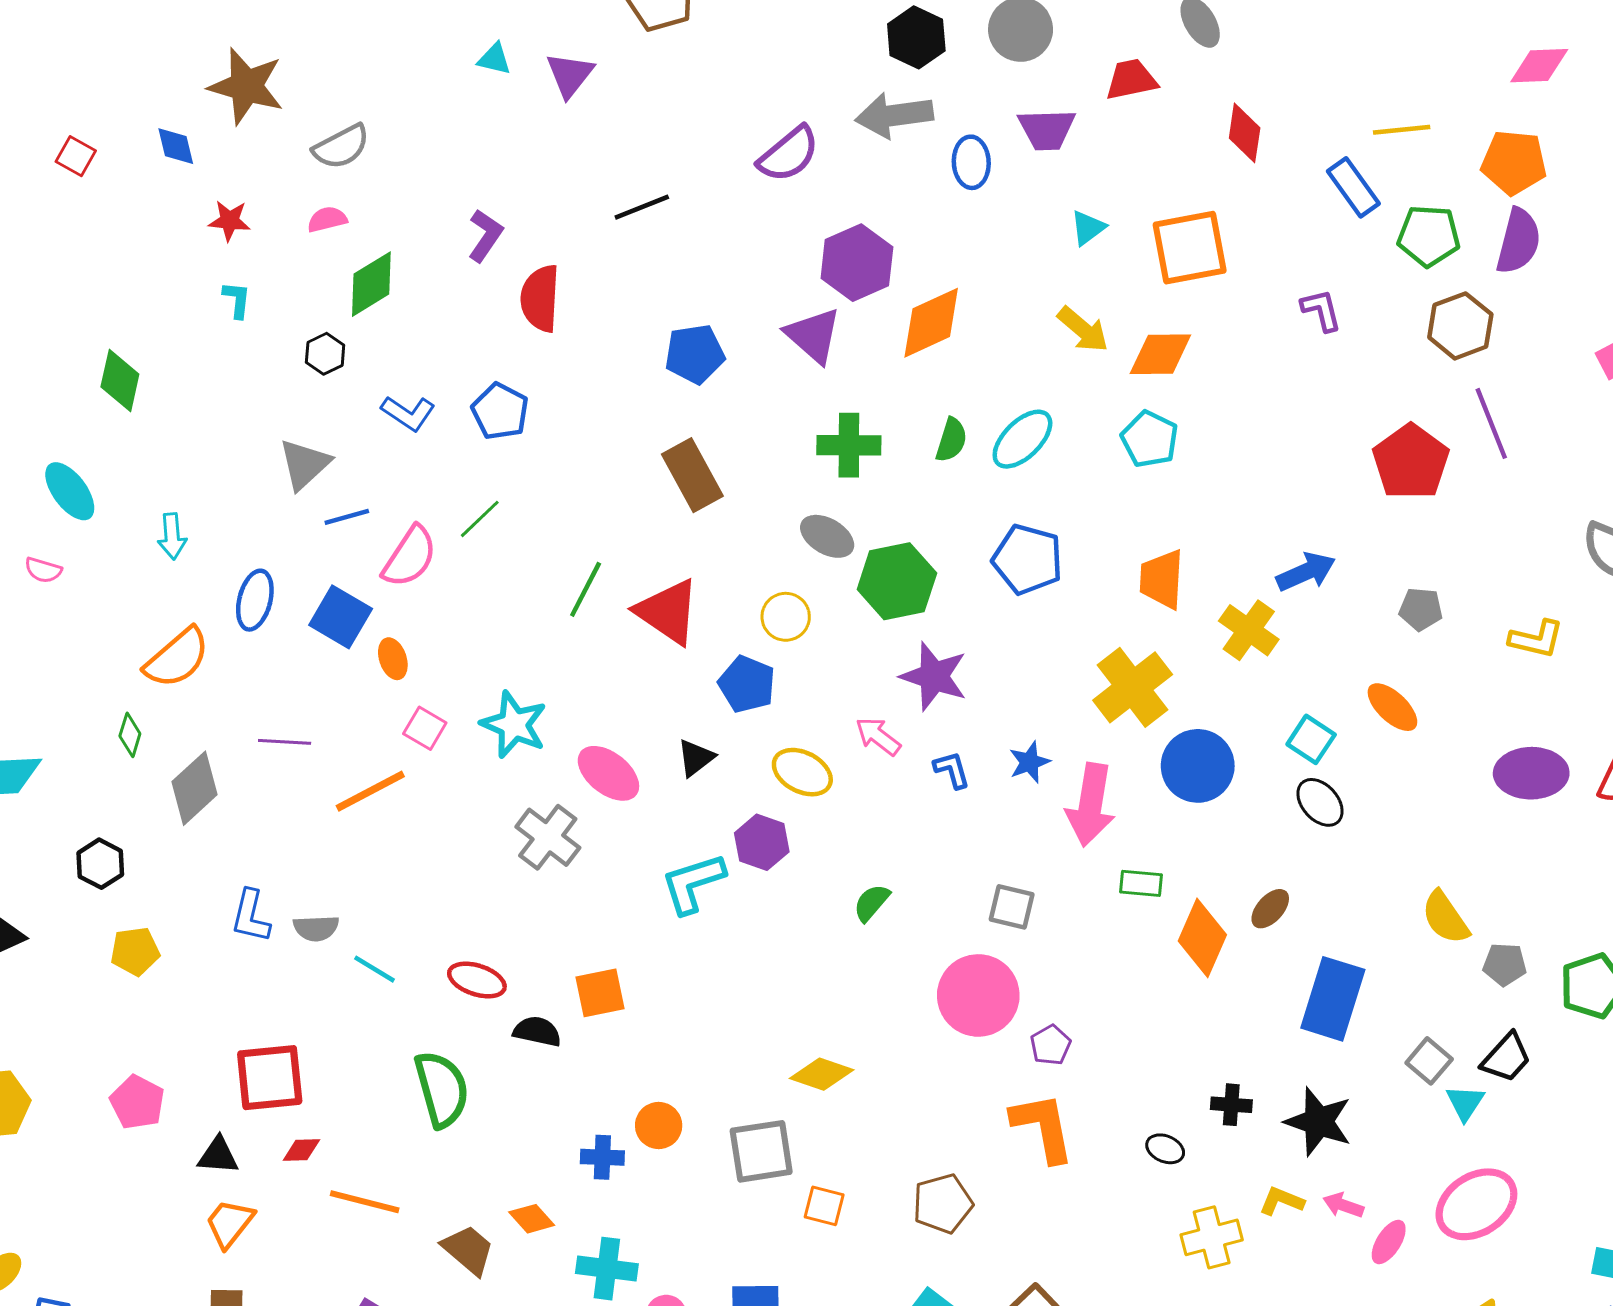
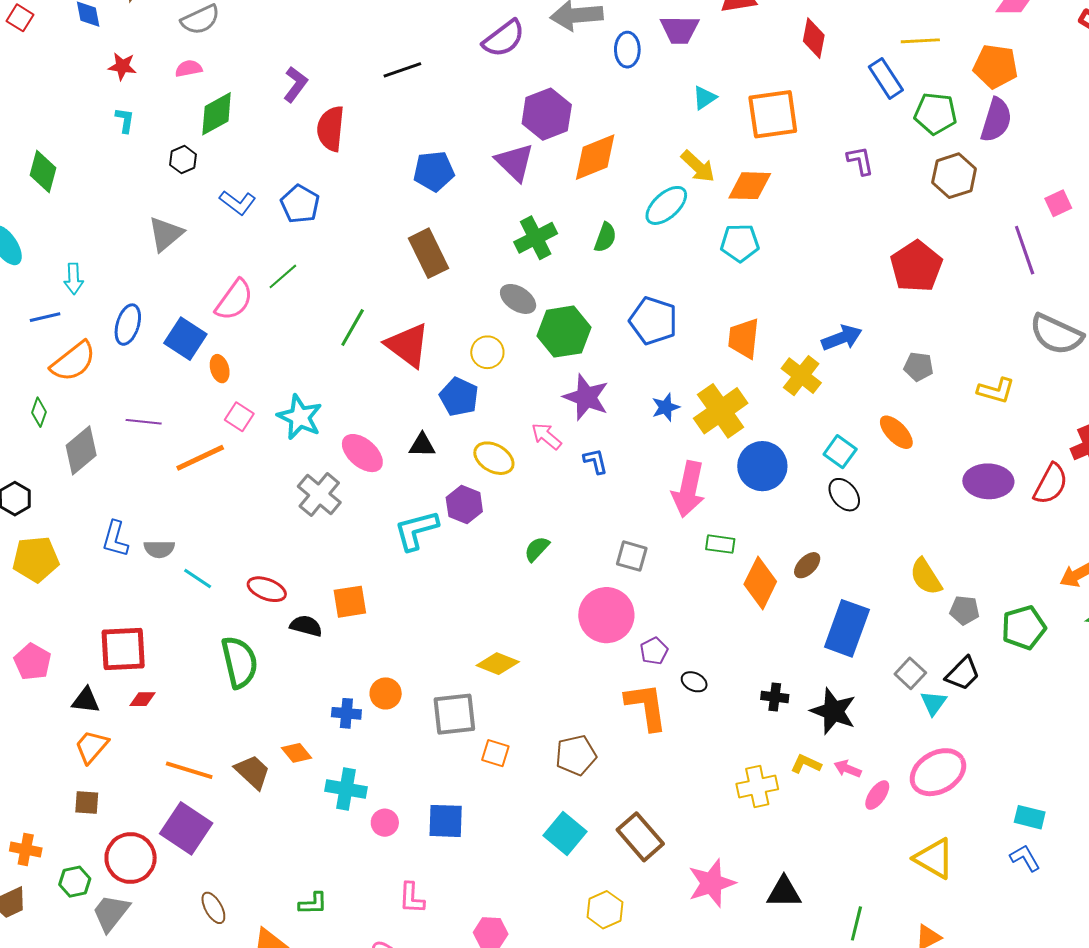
purple line: (1491, 423) -> (1025, 250), moved
cyan ellipse: (1022, 439) -> (666, 205), moved
cyan pentagon: (1150, 439) -> (740, 243), turned -30
green cross: (849, 445) -> (536, 238), turned -30
blue line: (347, 517) -> (45, 317), moved
black triangle: (696, 758) -> (422, 445), turned 36
blue star: (1029, 762) -> (666, 407), moved
yellow pentagon: (135, 951) -> (36, 559), size x1.4
black ellipse: (1165, 1149) -> (694, 682), moved
orange line: (365, 1202) -> (189, 770), moved

